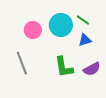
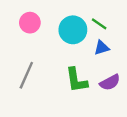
pink circle: (33, 30) -> (30, 23), moved
gray line: (22, 63) -> (26, 75), turned 45

